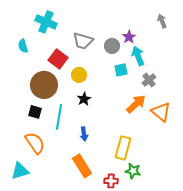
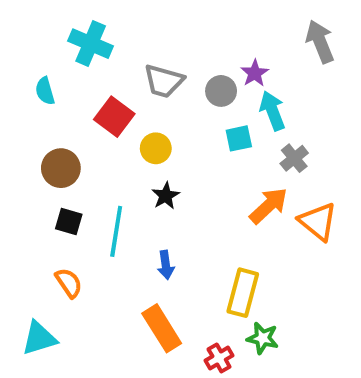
gray arrow: (162, 21) -> (320, 42), size x1.5
brown circle: (44, 85) -> (61, 168), moved, size x0.7
orange semicircle: (35, 143) -> (69, 283), size x0.7
red cross: (111, 181) -> (219, 358), turned -32

